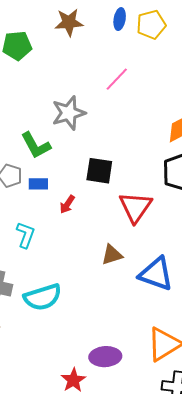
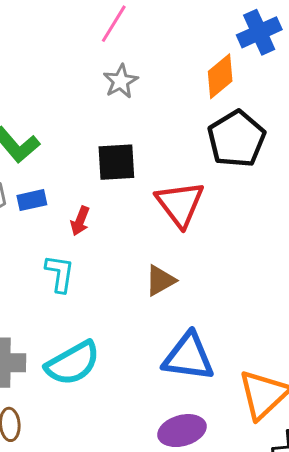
gray star: (69, 113) -> (121, 81), moved, size x0.7
cyan L-shape: (26, 235) -> (60, 273), moved
blue triangle: (156, 274) -> (188, 357), moved

